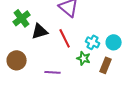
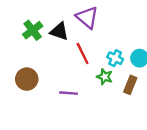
black triangle: (40, 31) -> (59, 31), moved, turned 36

